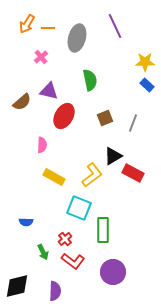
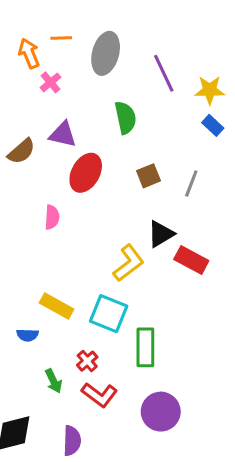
orange arrow: (27, 24) -> (29, 53), moved, turned 126
purple line: (115, 26) -> (164, 73), moved
yellow rectangle: (54, 177) -> (57, 306), moved

